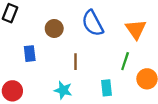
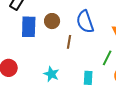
blue rectangle: (30, 54) -> (29, 27), moved, size x1.5
brown line: (75, 62) -> (69, 42), moved

